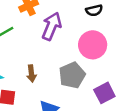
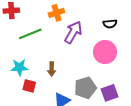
gray pentagon: (72, 75) -> (85, 88), moved

